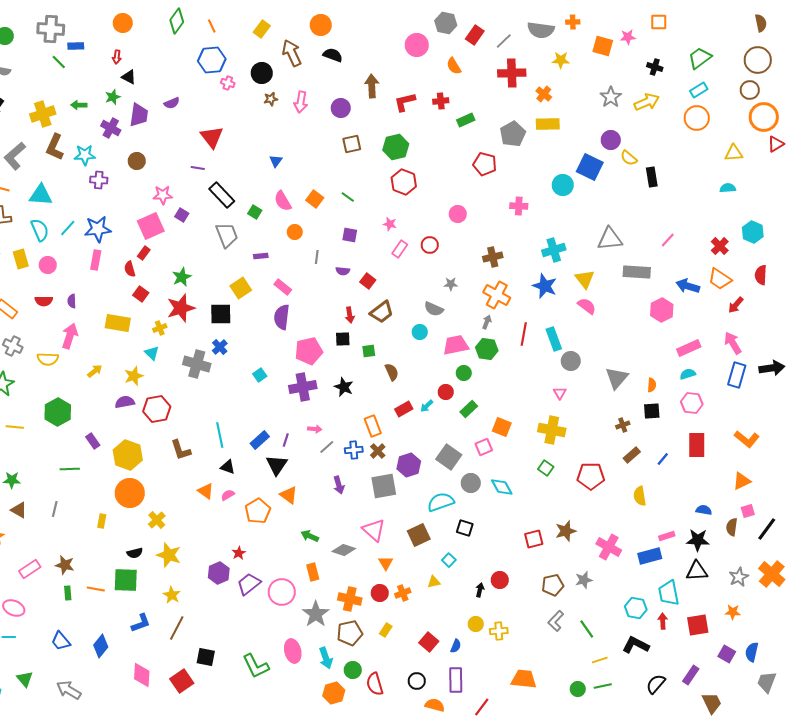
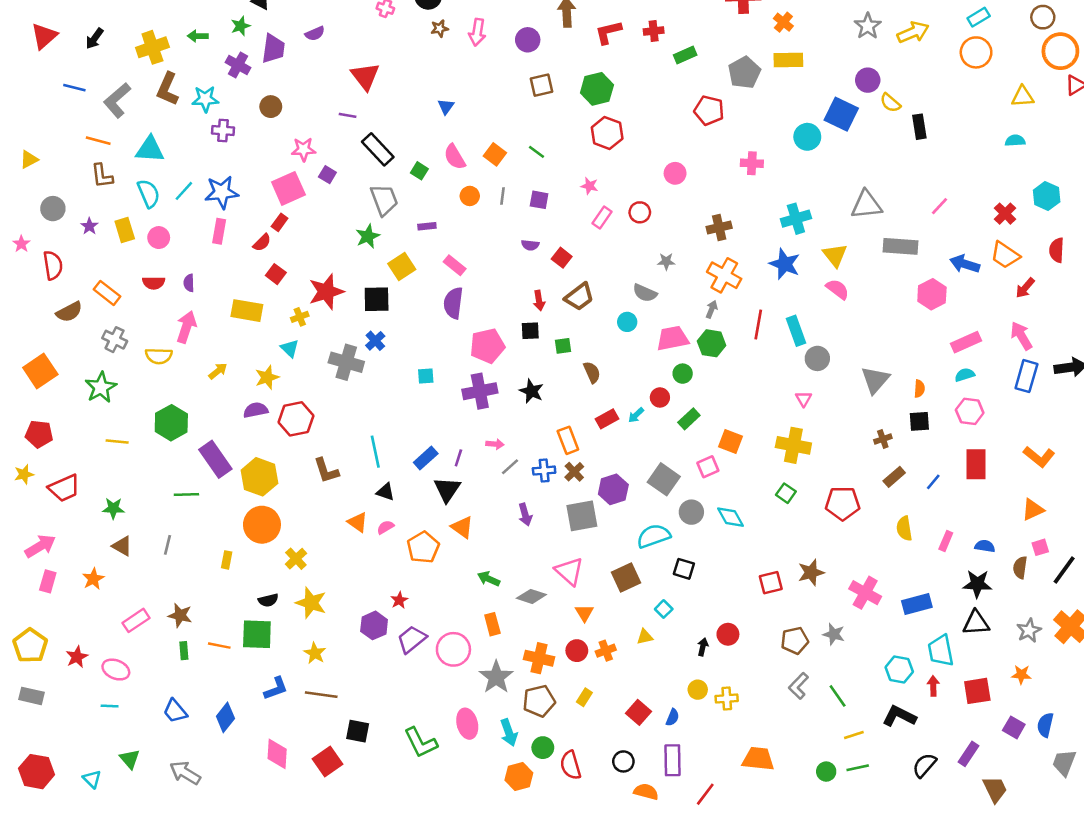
gray line: (317, 257) -> (503, 196), moved
red semicircle: (130, 269) -> (262, 243), turned -119
green star: (182, 277) -> (368, 236), moved
cyan square: (260, 375) -> (426, 376), turned 32
purple rectangle: (93, 441) -> (215, 459), size x1.8
pink rectangle: (667, 536) -> (946, 541), moved, turned -49
gray star: (584, 580) -> (834, 634), turned 30
brown line: (177, 628) -> (321, 695), turned 70

